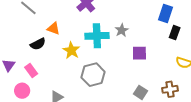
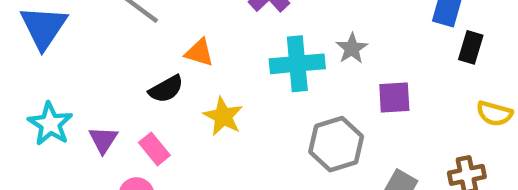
yellow star: (71, 50) -> (223, 116), moved
gray hexagon: (93, 75) -> (336, 144), moved

